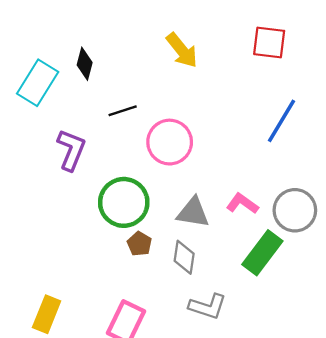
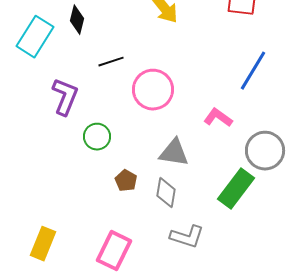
green circle: (124, 202) -> (97, 137), moved, size x0.6
pink L-shape: (242, 204) -> (218, 118), moved

